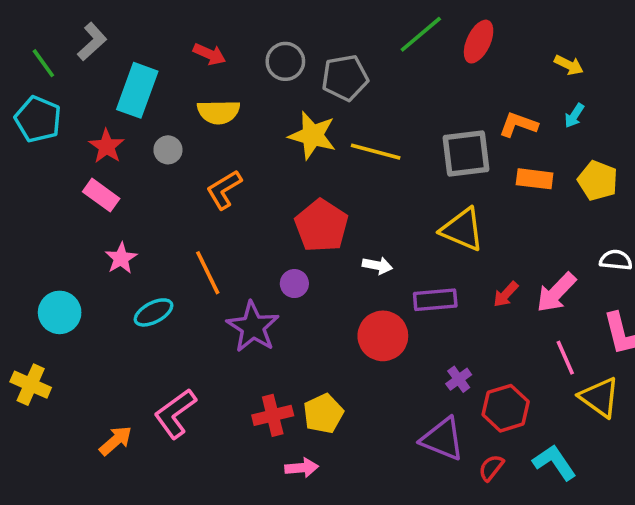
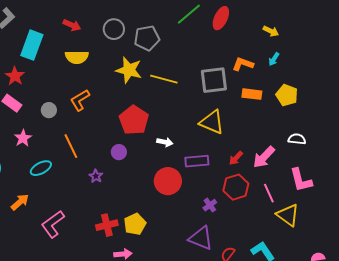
gray circle: (168, 150) -> (49, 110), moved
purple star: (253, 327) -> (96, 176), size x0.5
red hexagon: (506, 408) -> (236, 187), moved
orange arrow: (116, 441) -> (20, 202), moved

